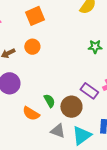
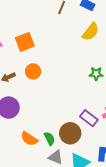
orange square: (35, 16) -> (25, 42), moved
green semicircle: (49, 101) -> (49, 139), moved

